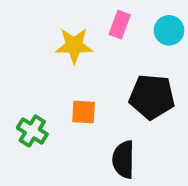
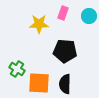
black pentagon: (152, 97) -> (65, 51), moved
orange square: (84, 112) -> (39, 83), moved, size x1.6

